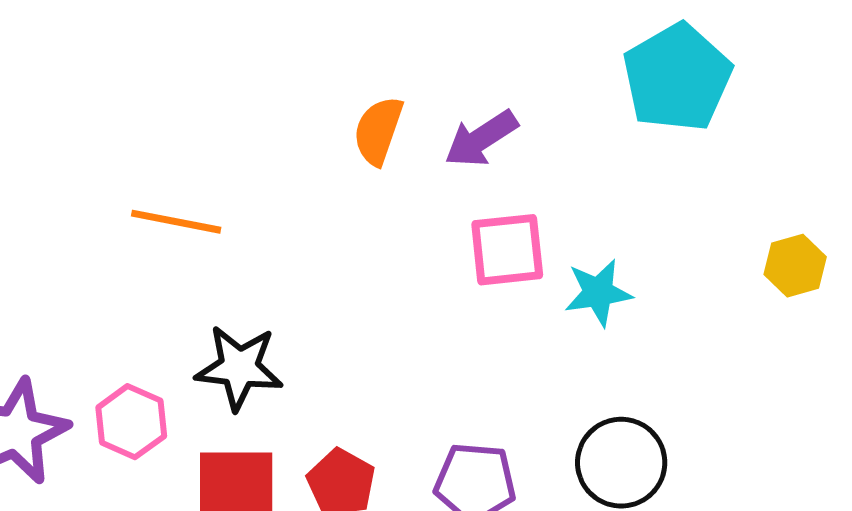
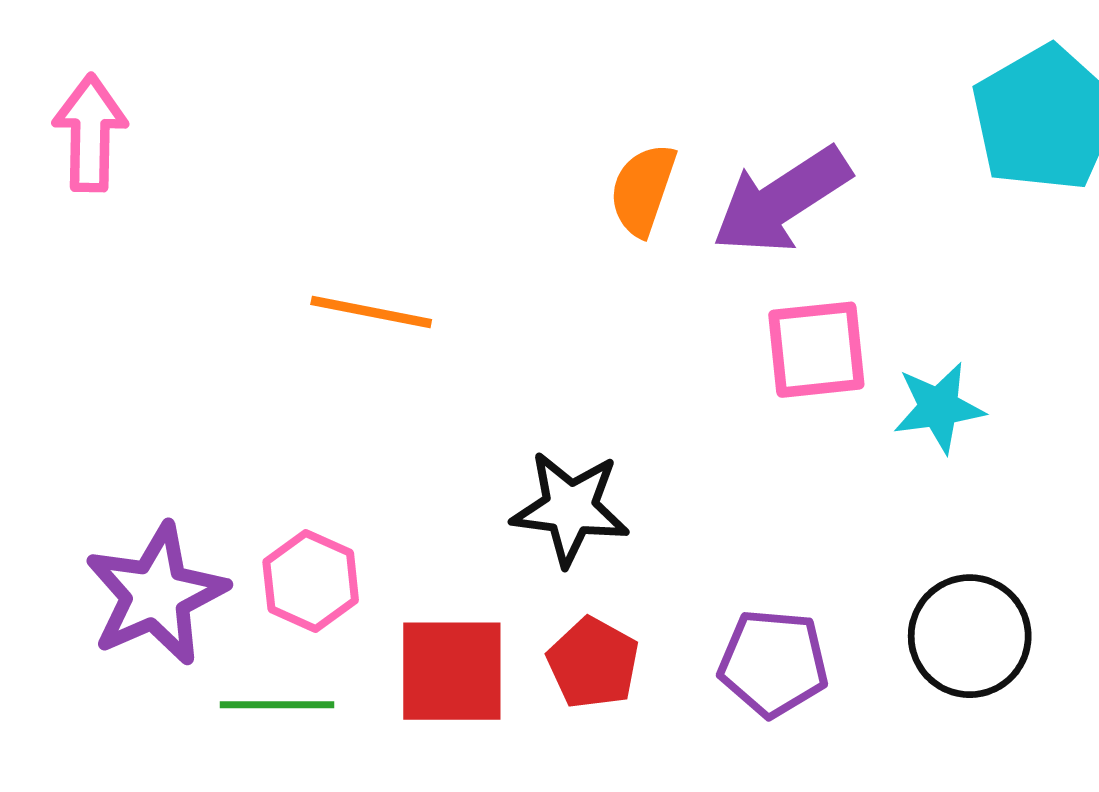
purple arrow: (481, 139) -> (781, 200), size x1.4
black star: (239, 368) -> (570, 508), moved

